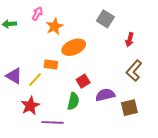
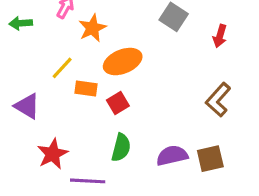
red arrow: (130, 40) -> (220, 36), moved
yellow line: (35, 80) -> (62, 68), moved
red square: (83, 81) -> (118, 103), moved
purple semicircle: (105, 95) -> (172, 155), moved

